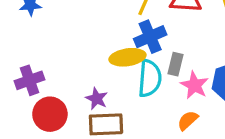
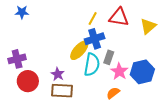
yellow ellipse: (127, 57) -> (79, 50), turned -45

